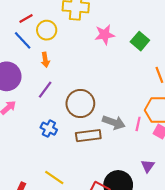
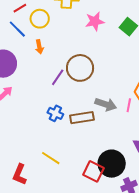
purple line: (45, 90) -> (58, 77), moved
brown circle: (80, 104) -> (80, 68), moved
blue cross: (49, 129) -> (55, 113), moved

